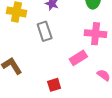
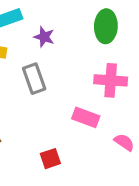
pink rectangle: (78, 58) -> (86, 117), turned 54

